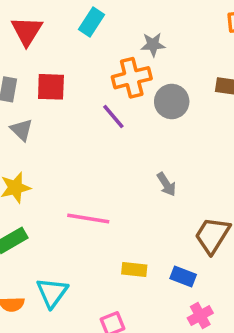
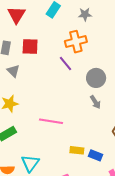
gray star: (153, 45) -> (85, 14), moved
gray circle: (172, 102) -> (96, 78), moved
blue rectangle: (183, 276) -> (96, 155), moved

